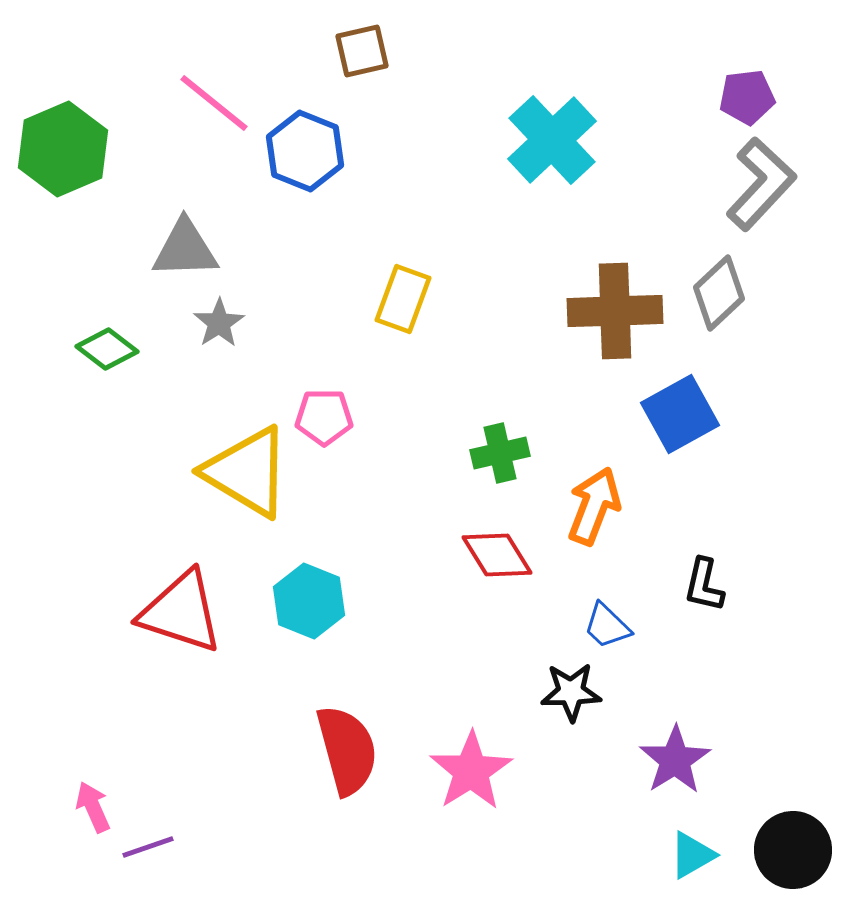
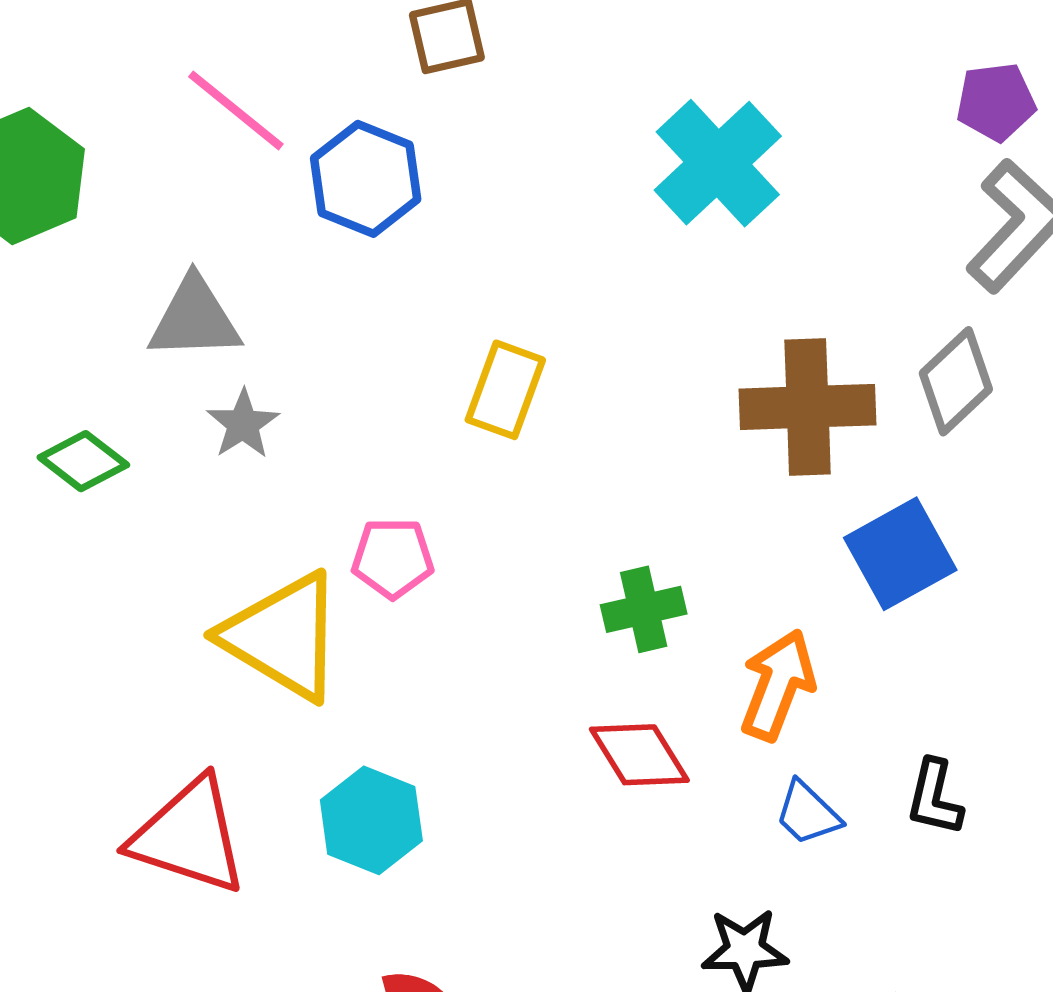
blue trapezoid: (607, 626) -> (808, 813), moved

